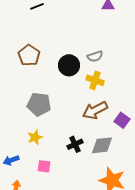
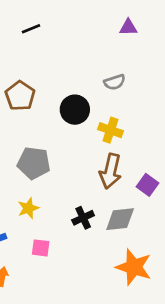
gray semicircle: (95, 56) -> (115, 82), moved
brown arrow: (95, 110) -> (110, 171), turned -50

